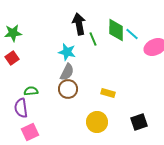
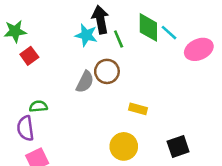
cyan star: (67, 52) -> (86, 35), moved
red square: (12, 58) -> (29, 56), moved
brown circle: (68, 89) -> (107, 71), moved

